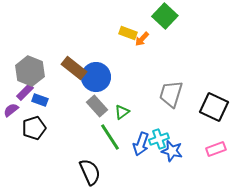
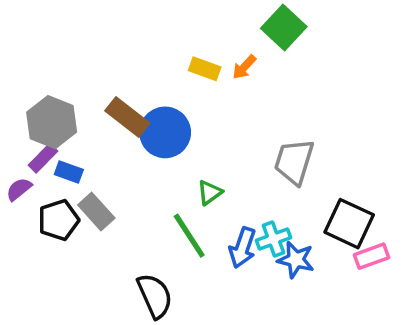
yellow rectangle: (128, 33) -> (205, 69), moved
gray rectangle: (97, 106) -> (96, 212), moved
black square: (214, 107) -> (349, 224), moved

